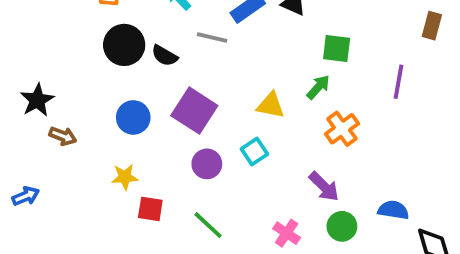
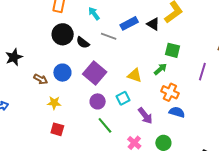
orange cross: (342, 129) -> (170, 92), turned -36
brown arrow: (63, 136) -> (41, 79), moved
purple arrow: (324, 187) -> (145, 116), moved
red square: (150, 209) -> (57, 129), moved
blue semicircle: (393, 210) -> (177, 112), moved
green line: (208, 225) -> (105, 125), moved

